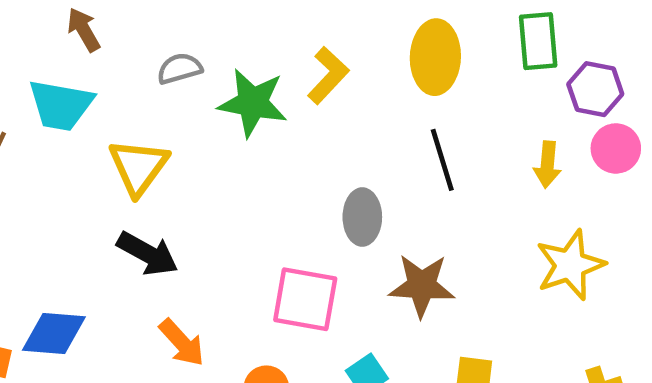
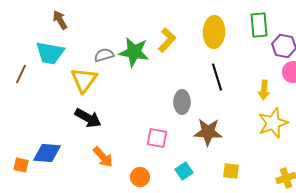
gray semicircle: (180, 69) -> (104, 55), moved
yellow arrow: (547, 164) -> (264, 90), moved
pink square: (305, 299) -> (157, 138), size x0.7

